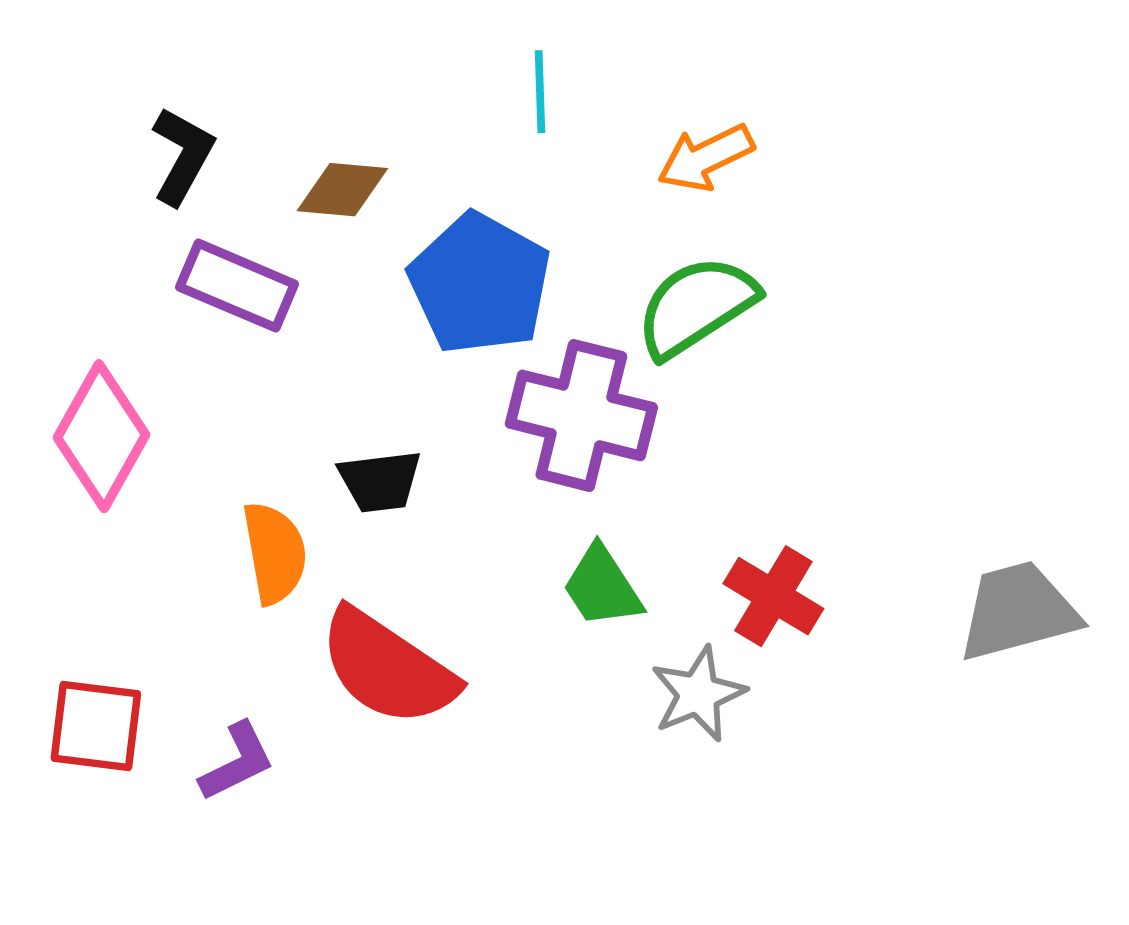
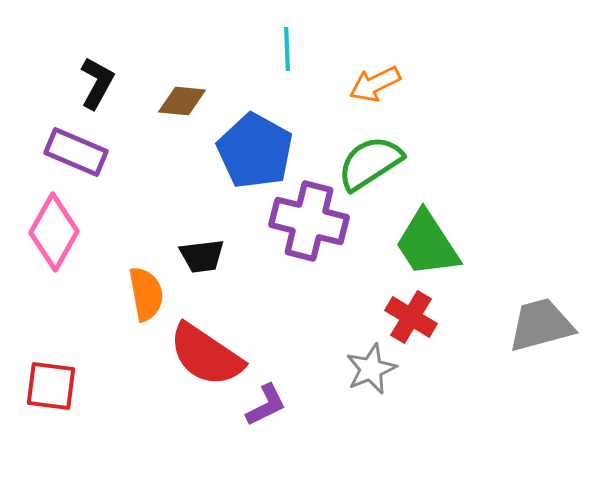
purple rectangle: (237, 286) -> (76, 152), moved
green trapezoid: (602, 587) -> (427, 244), moved, size x1.5
purple L-shape: (237, 762) -> (266, 405), moved

